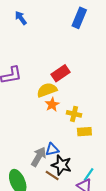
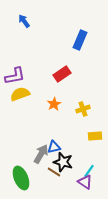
blue rectangle: (79, 18) -> (80, 40), moved
yellow semicircle: (47, 90) -> (20, 94), moved
yellow cross: (74, 114) -> (83, 109), moved, turned -32
yellow rectangle: (84, 132) -> (95, 136), moved

